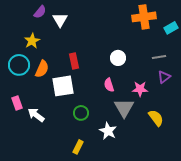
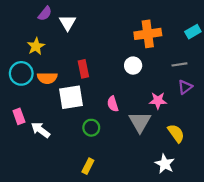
orange cross: (144, 17) -> (148, 34), moved
orange semicircle: (42, 69) -> (47, 78), turned 66
pink semicircle: (109, 85) -> (113, 104), moved
white star: (108, 131) -> (165, 164), moved

